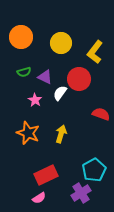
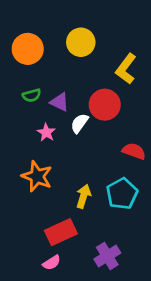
yellow circle: (61, 43) -> (81, 42), moved
yellow arrow: (61, 134) -> (83, 196), moved
cyan pentagon: (94, 170) -> (122, 194), moved

